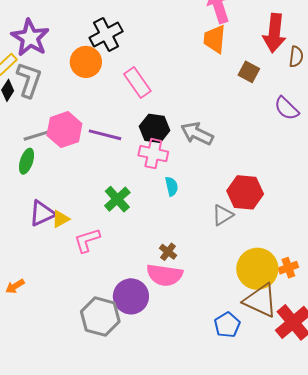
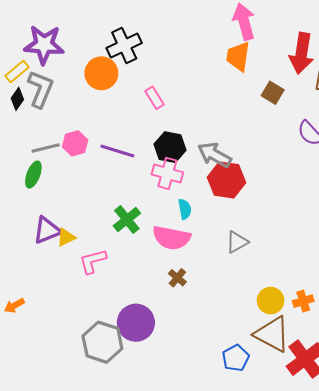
purple star: (30, 38) -> (44, 45), turned -30
pink rectangle: (137, 82) -> (155, 98), size x0.7
pink hexagon: (64, 130) -> (75, 143), size x0.7
red hexagon: (245, 192) -> (226, 180), moved
yellow circle: (257, 269) -> (271, 301), size x0.6
pink semicircle: (165, 275) -> (171, 238), moved

